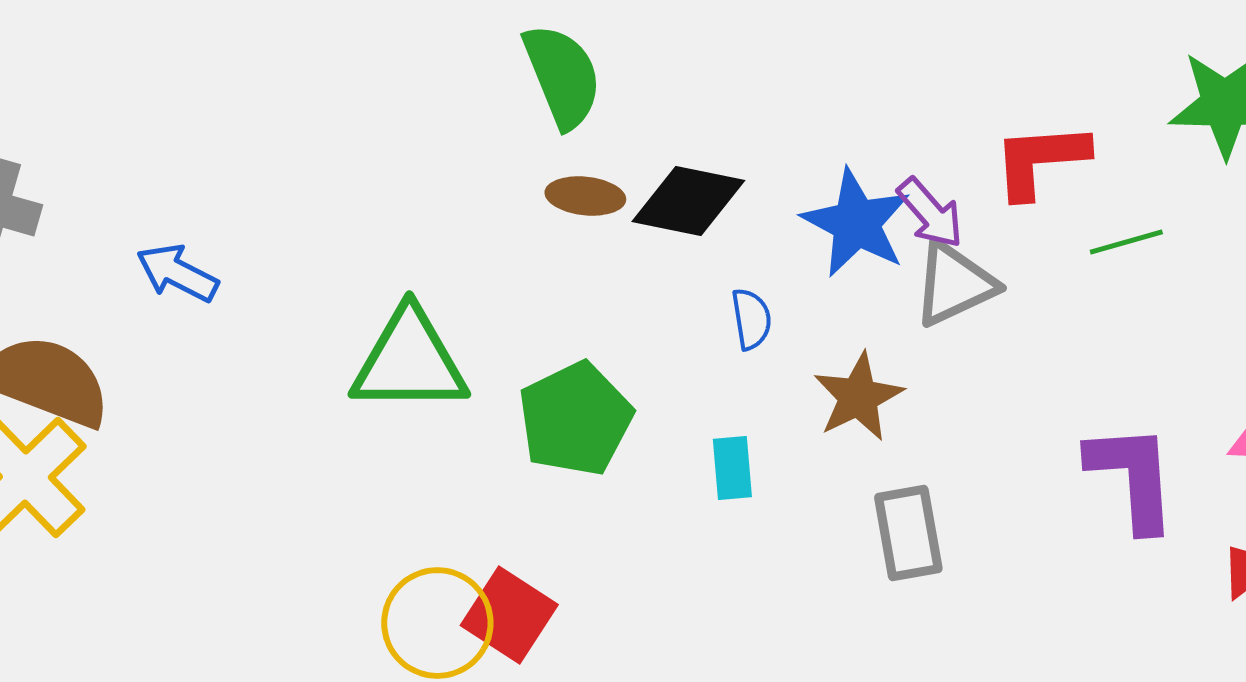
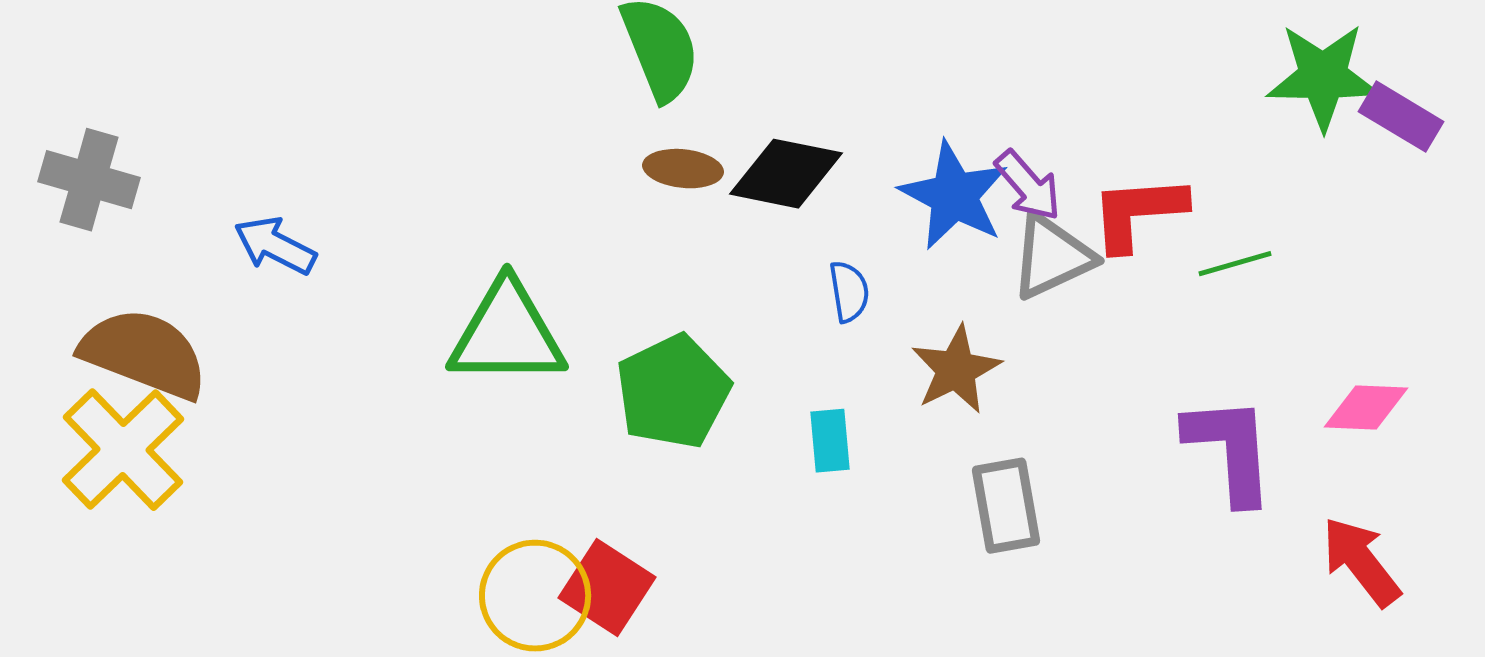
red L-shape: (1040, 160) -> (1138, 213), moved
green line: (1126, 242) -> (1235, 264), moved

